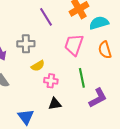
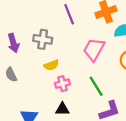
green line: (82, 78) -> (96, 86), turned -30
pink cross: (51, 81) -> (62, 84), turned -32

